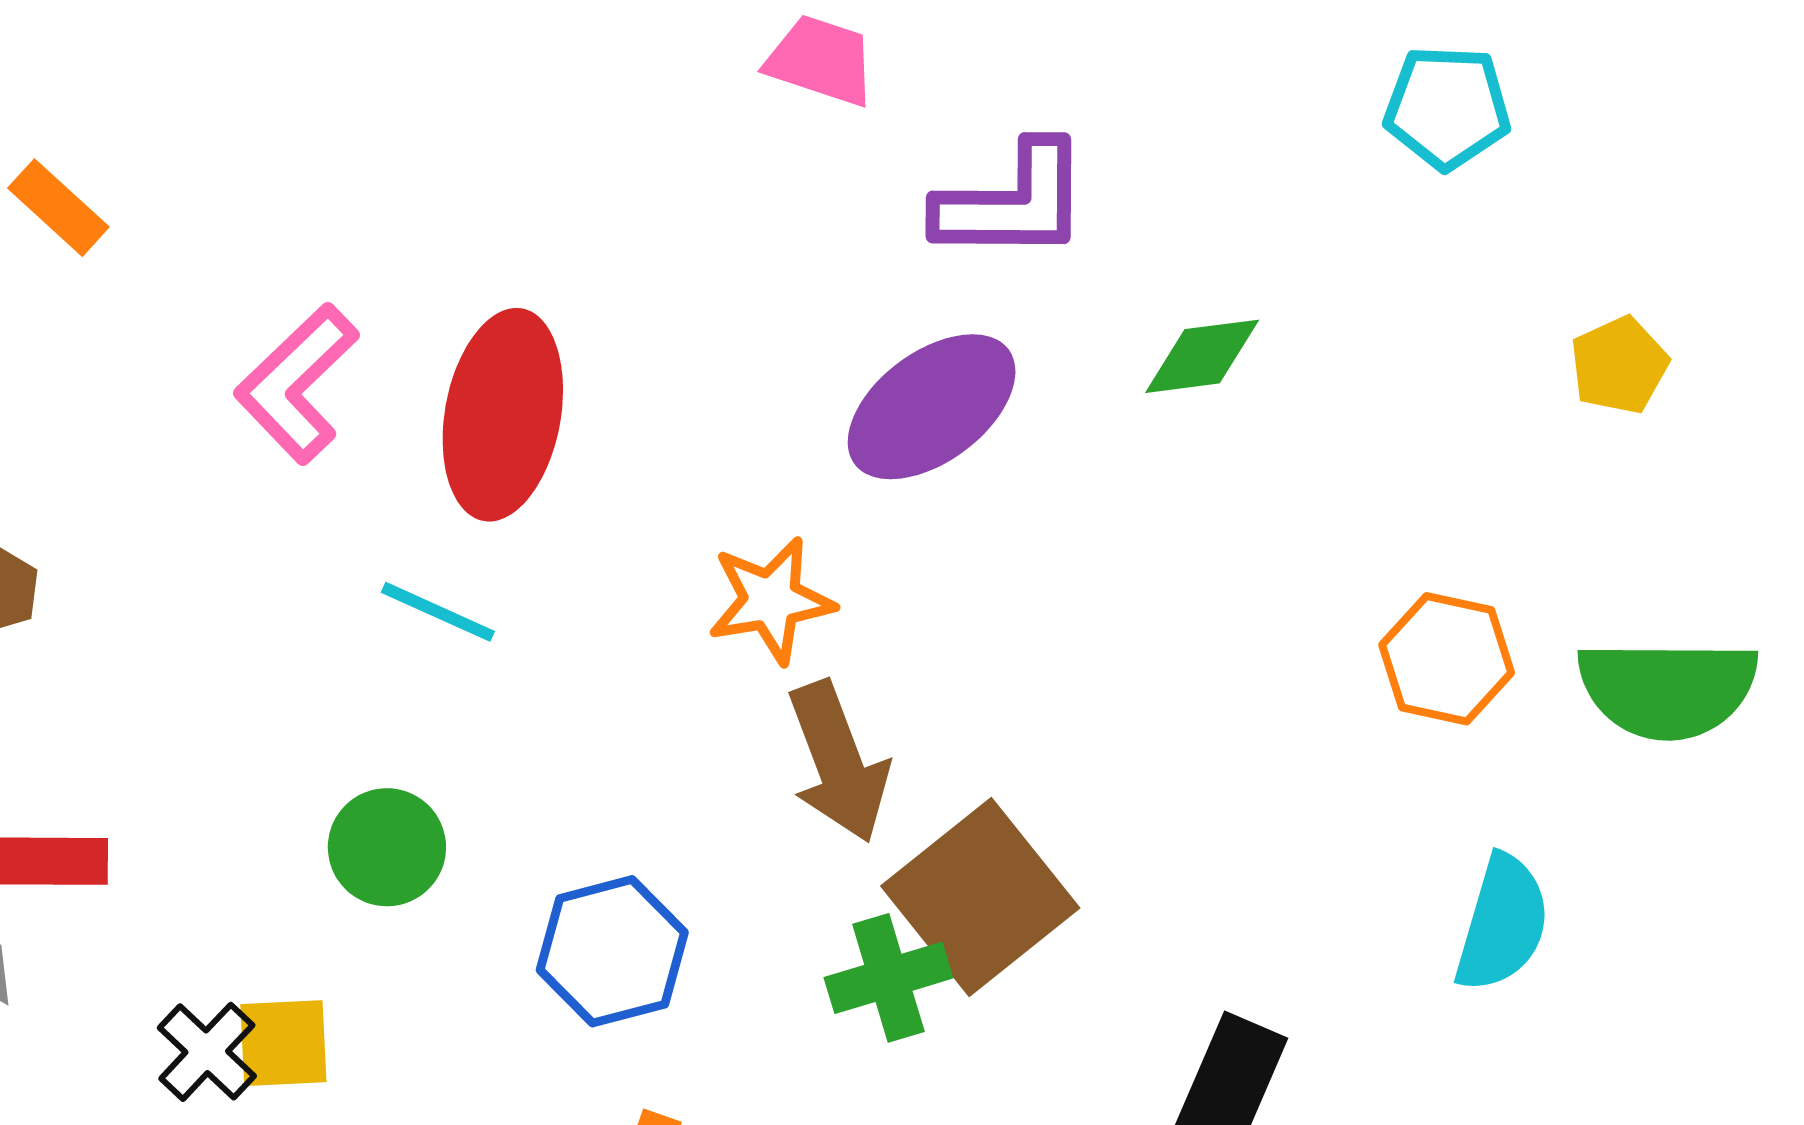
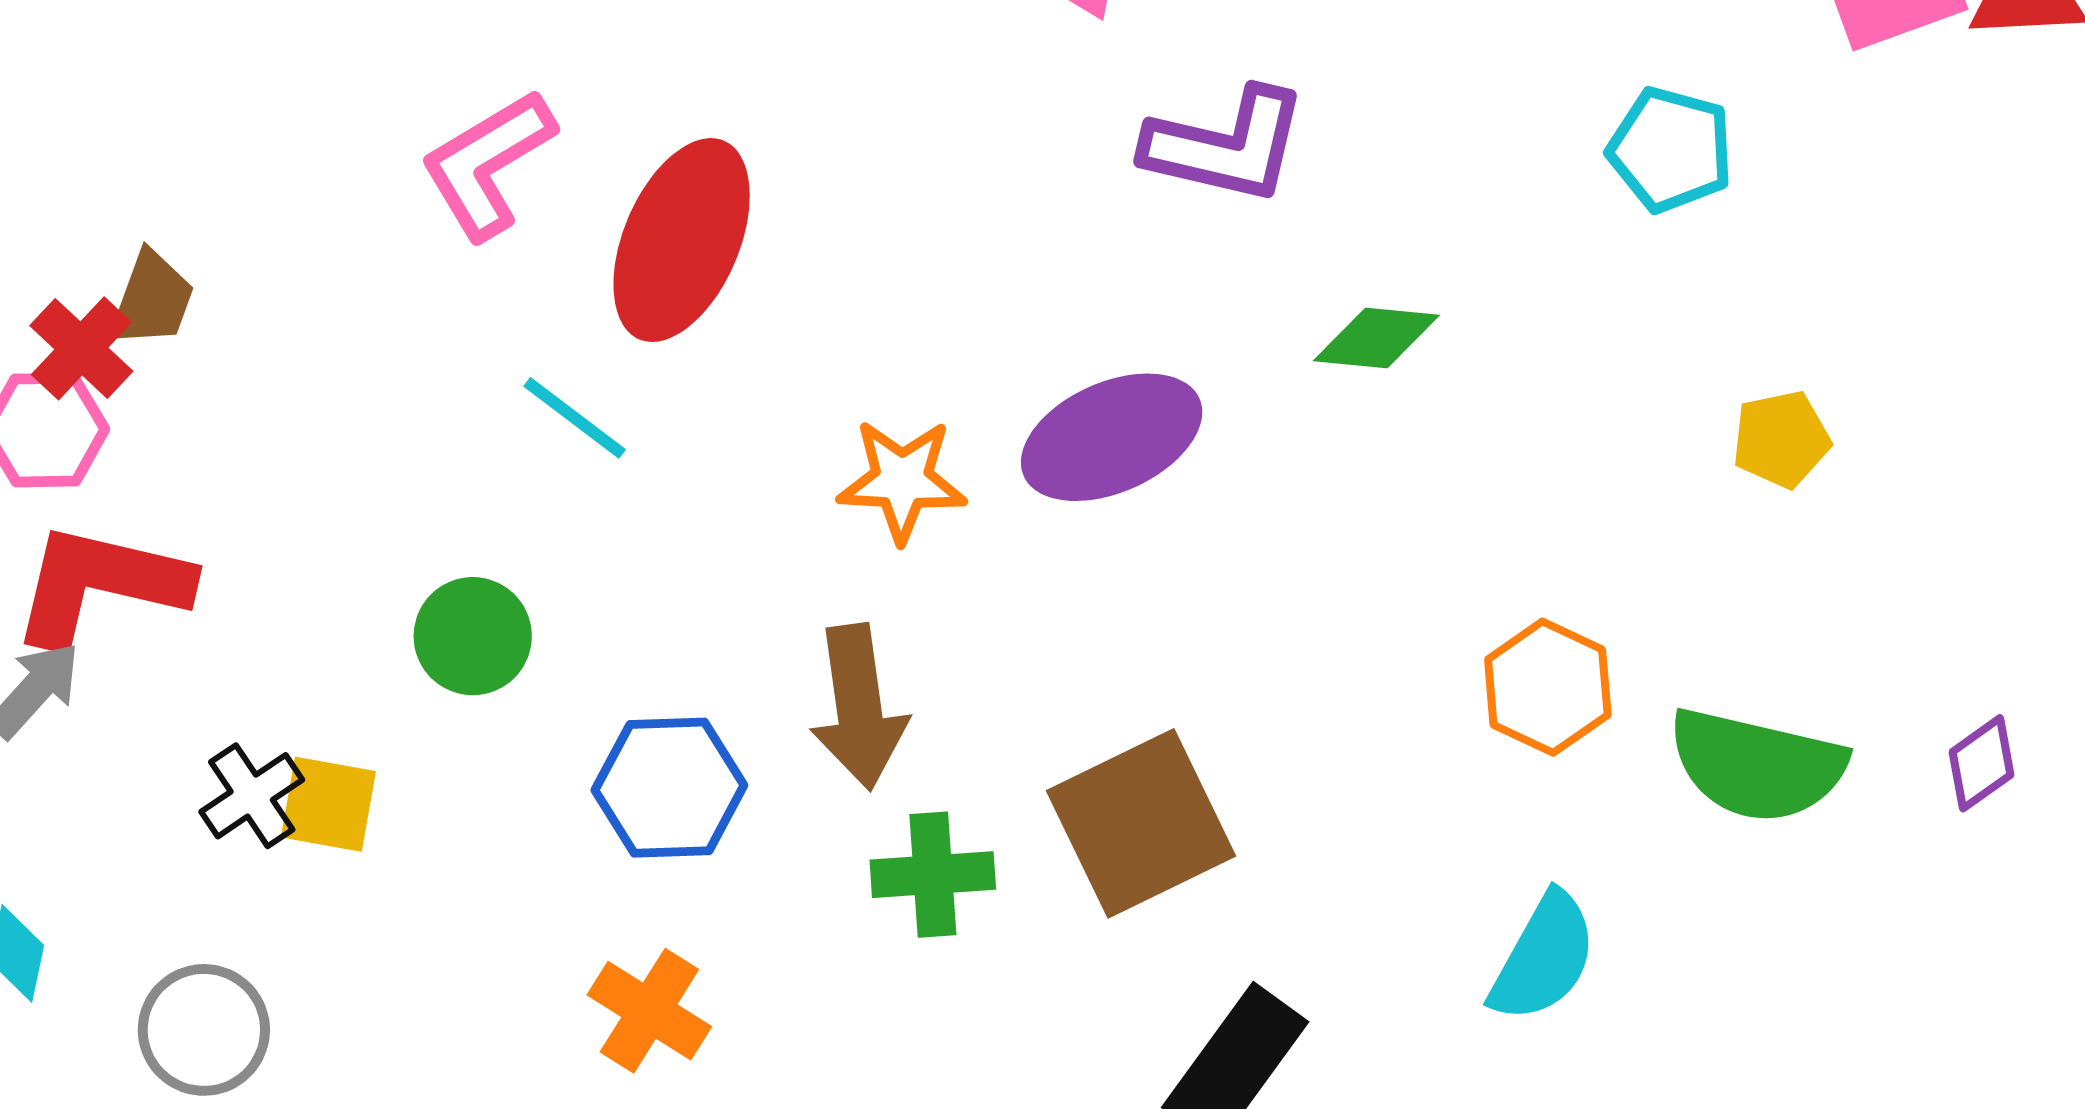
purple ellipse: (932, 407) -> (1112, 437), moved
brown arrow: (838, 762) -> (859, 707), moved
brown square: (980, 897) -> (1141, 823), moved

